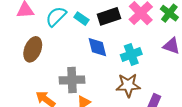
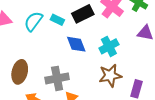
brown ellipse: (33, 49) -> (20, 72), moved

